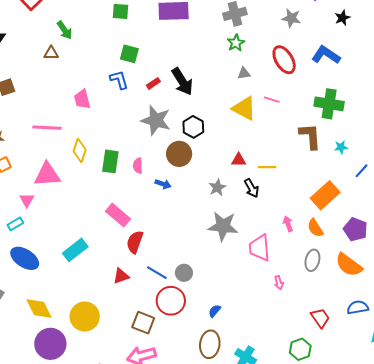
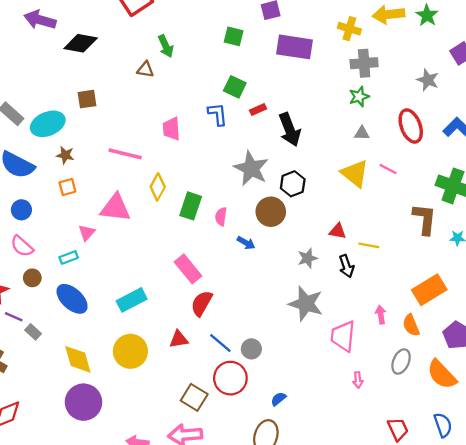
red rectangle: (153, 83) -> (258, 109), moved
blue semicircle: (358, 307) -> (443, 425), turned 70
yellow circle: (85, 316) -> (130, 351), moved

